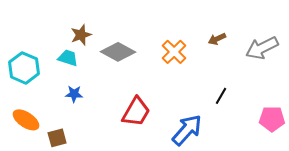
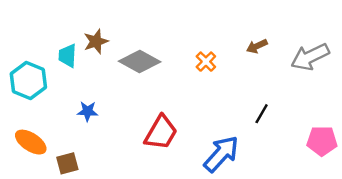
orange cross: (174, 52) -> (206, 62), size x0.7
cyan trapezoid: (68, 58) -> (67, 56), moved, turned -105

